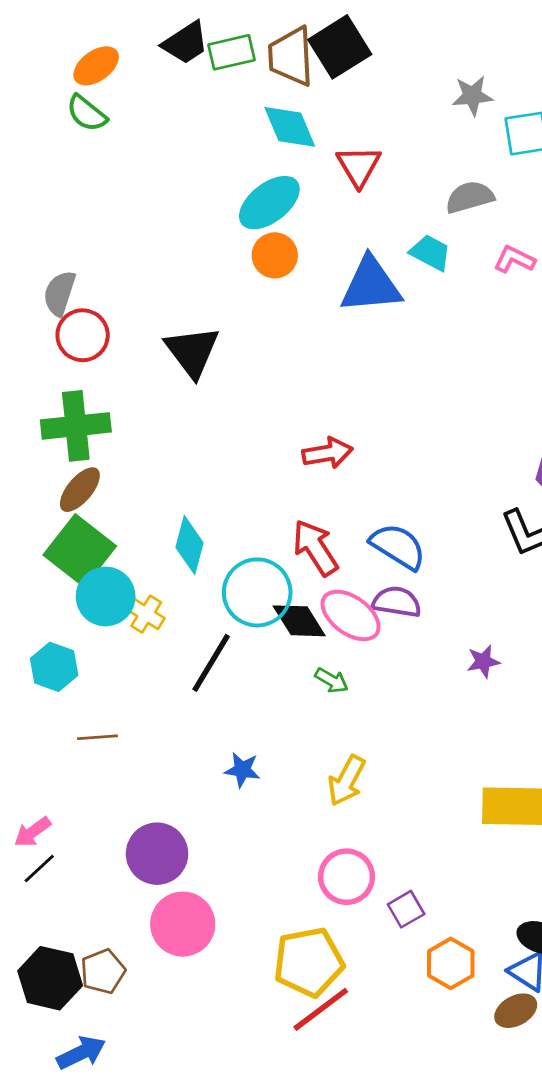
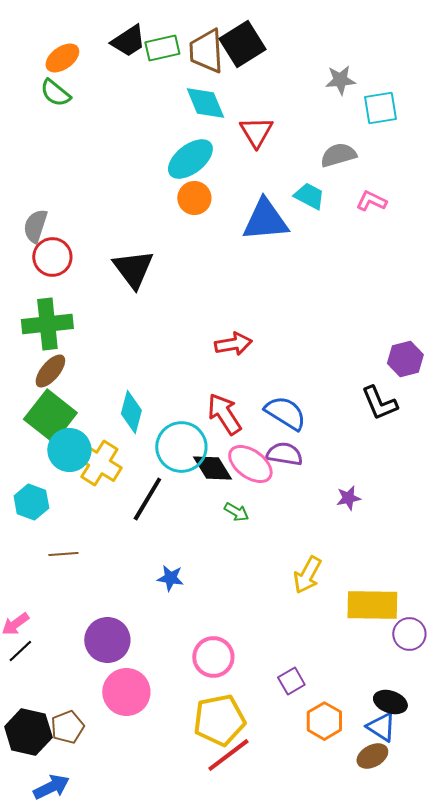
yellow cross: (146, 614) -> (99, 463), size x1.6
yellow arrow: (347, 781) -> (307, 575), moved
pink circle: (347, 877) -> (213, 657), moved

